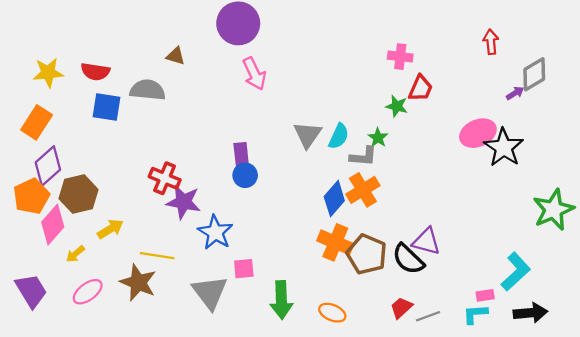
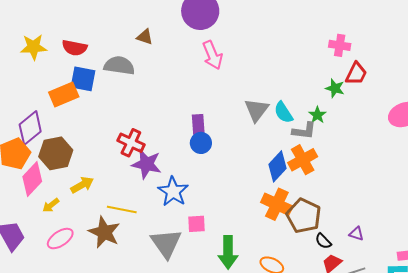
orange rectangle: (37, 122) -> (64, 95), moved, turned 32
cyan semicircle: (339, 136) -> (283, 112), turned 120
purple triangle: (426, 241) -> (356, 234), moved, size x0.6
black semicircle: (408, 259) -> (323, 241), moved, size x0.6

